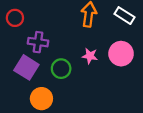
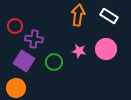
red circle: (15, 18) -> (15, 26), moved
orange circle: (41, 99) -> (16, 88), moved

